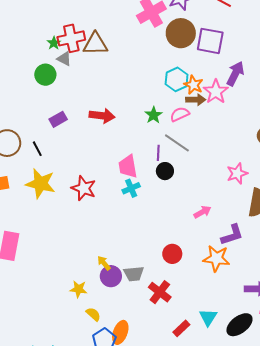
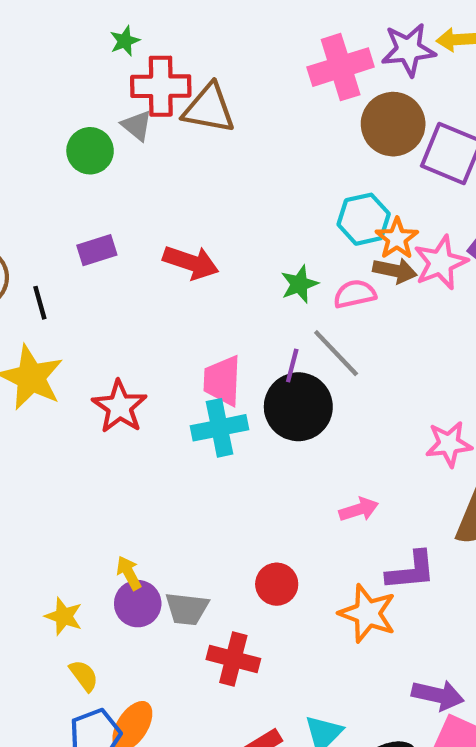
green star: (54, 43) -> (125, 41), moved
black circle: (165, 171) -> (298, 407), size x1.8
cyan cross: (131, 188) -> (220, 428), size x1.4
red cross: (160, 292) -> (233, 659), turned -35

